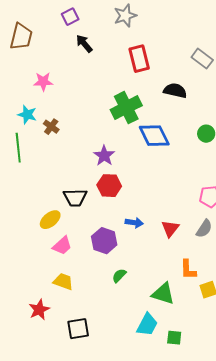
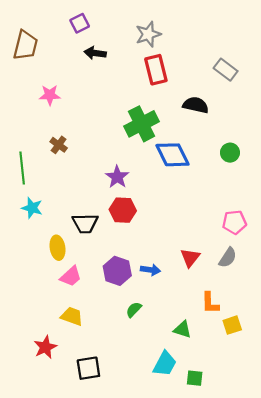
gray star: (125, 16) -> (148, 34), moved
black arrow: (84, 44) -> (95, 53), turned -42
cyan star: (27, 115) -> (32, 208), moved
yellow ellipse: (50, 220) -> (58, 248), turned -60
blue arrow: (134, 223) -> (150, 270), moved
green triangle: (163, 294) -> (182, 329), size x0.7

